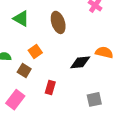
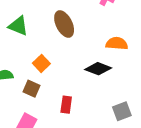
orange semicircle: (104, 52) -> (117, 44), moved
black diamond: (80, 62) -> (98, 69), turned 35

